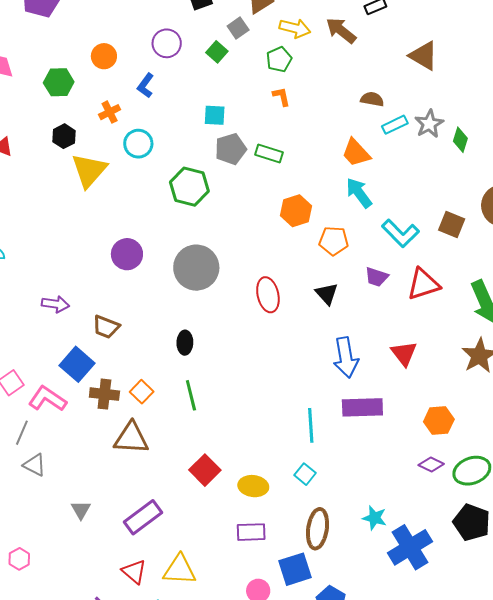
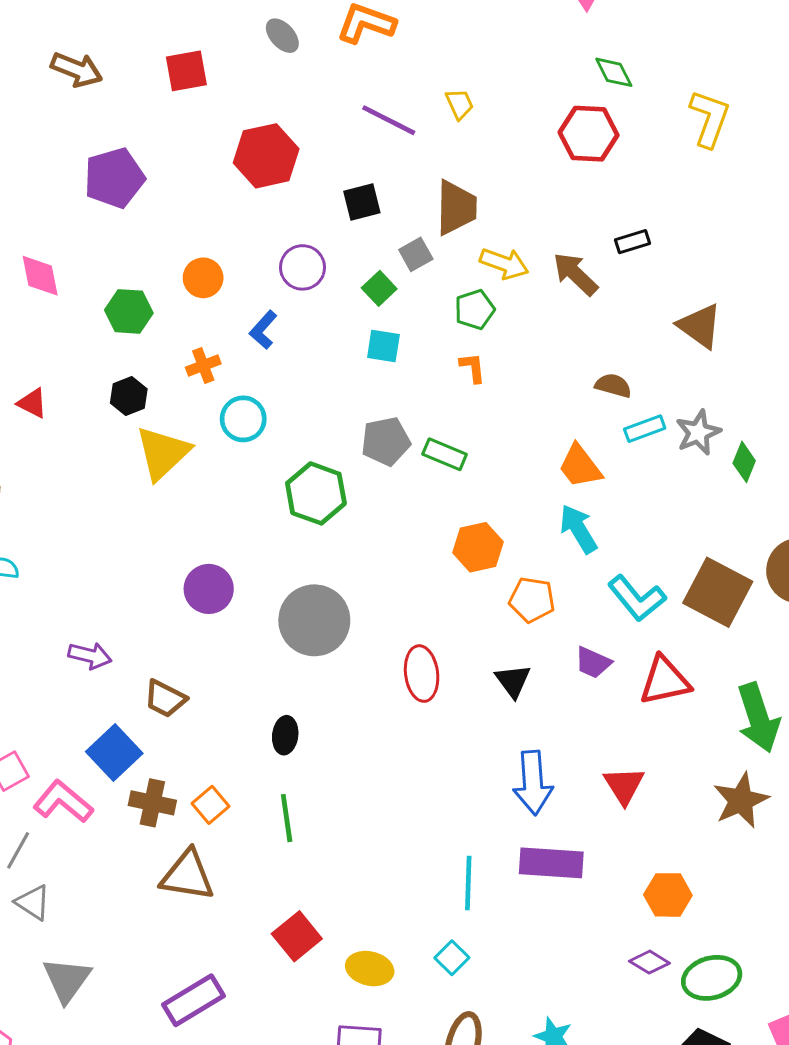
cyan square: (215, 115) -> (383, 346), moved
brown square: (452, 224) -> (718, 592), size x1.6
gray triangle: (81, 510) -> (67, 980), moved, size x1.6

